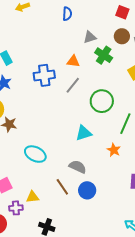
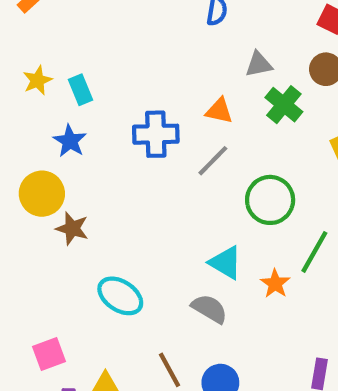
cyan triangle: (84, 133) -> (226, 263), turned 42
orange star: (114, 150) -> (275, 284), moved
gray semicircle: (78, 167) -> (209, 309), moved

